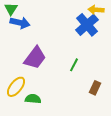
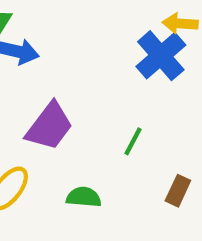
green semicircle: (33, 99) -> (84, 197), moved

